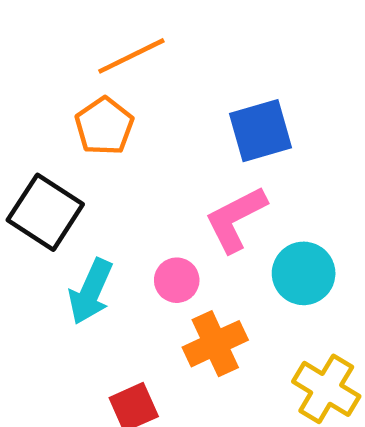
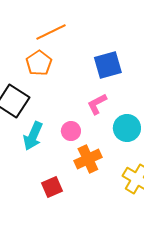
pink L-shape: (236, 219) -> (97, 104), size x0.7

